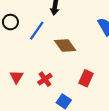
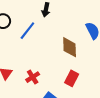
brown diamond: (65, 45) -> (70, 47), moved, turned 30

